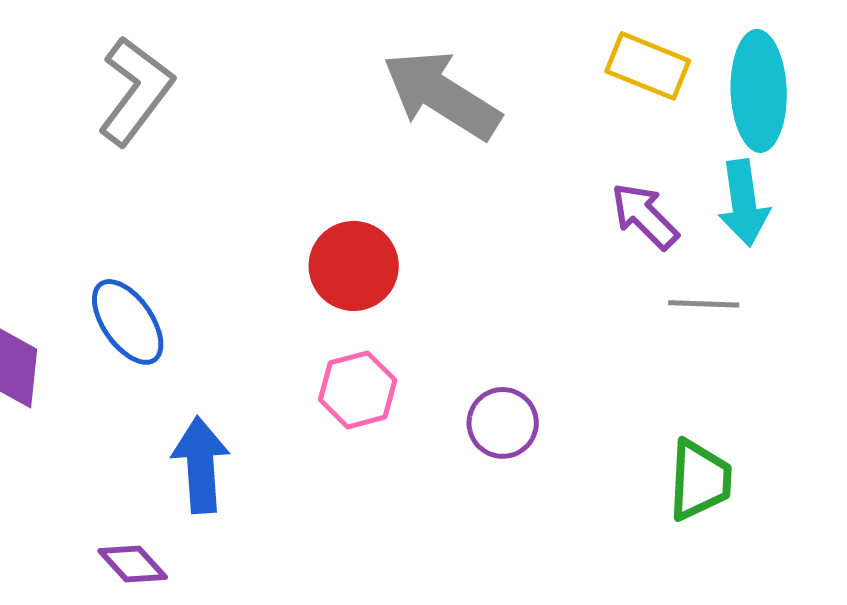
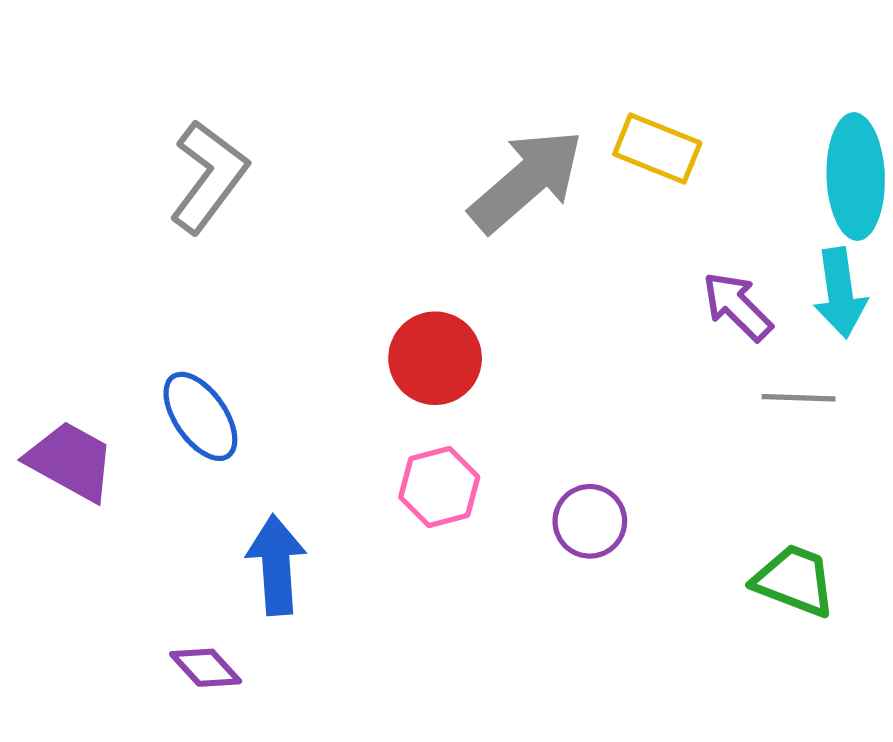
yellow rectangle: (648, 66) -> (657, 148), moved
gray arrow: (442, 95) -> (526, 181), turned 107
green trapezoid: (700, 480) -> (794, 580), turned -72

